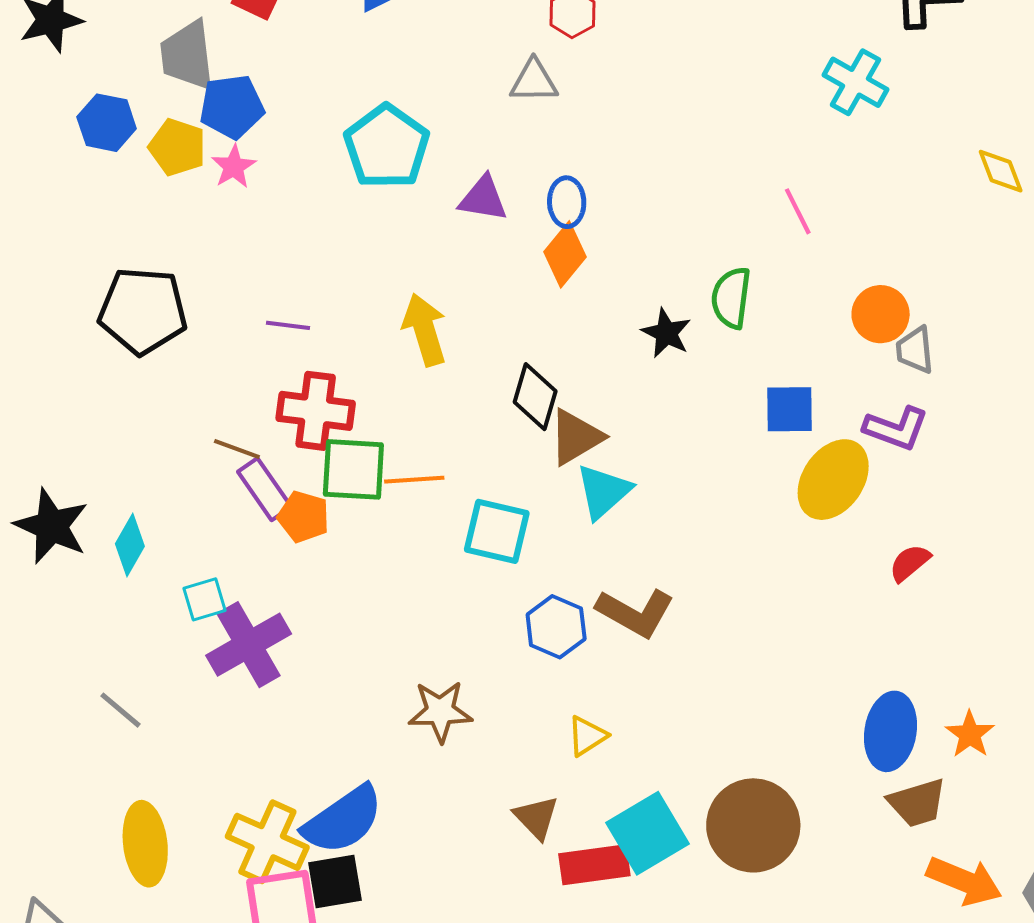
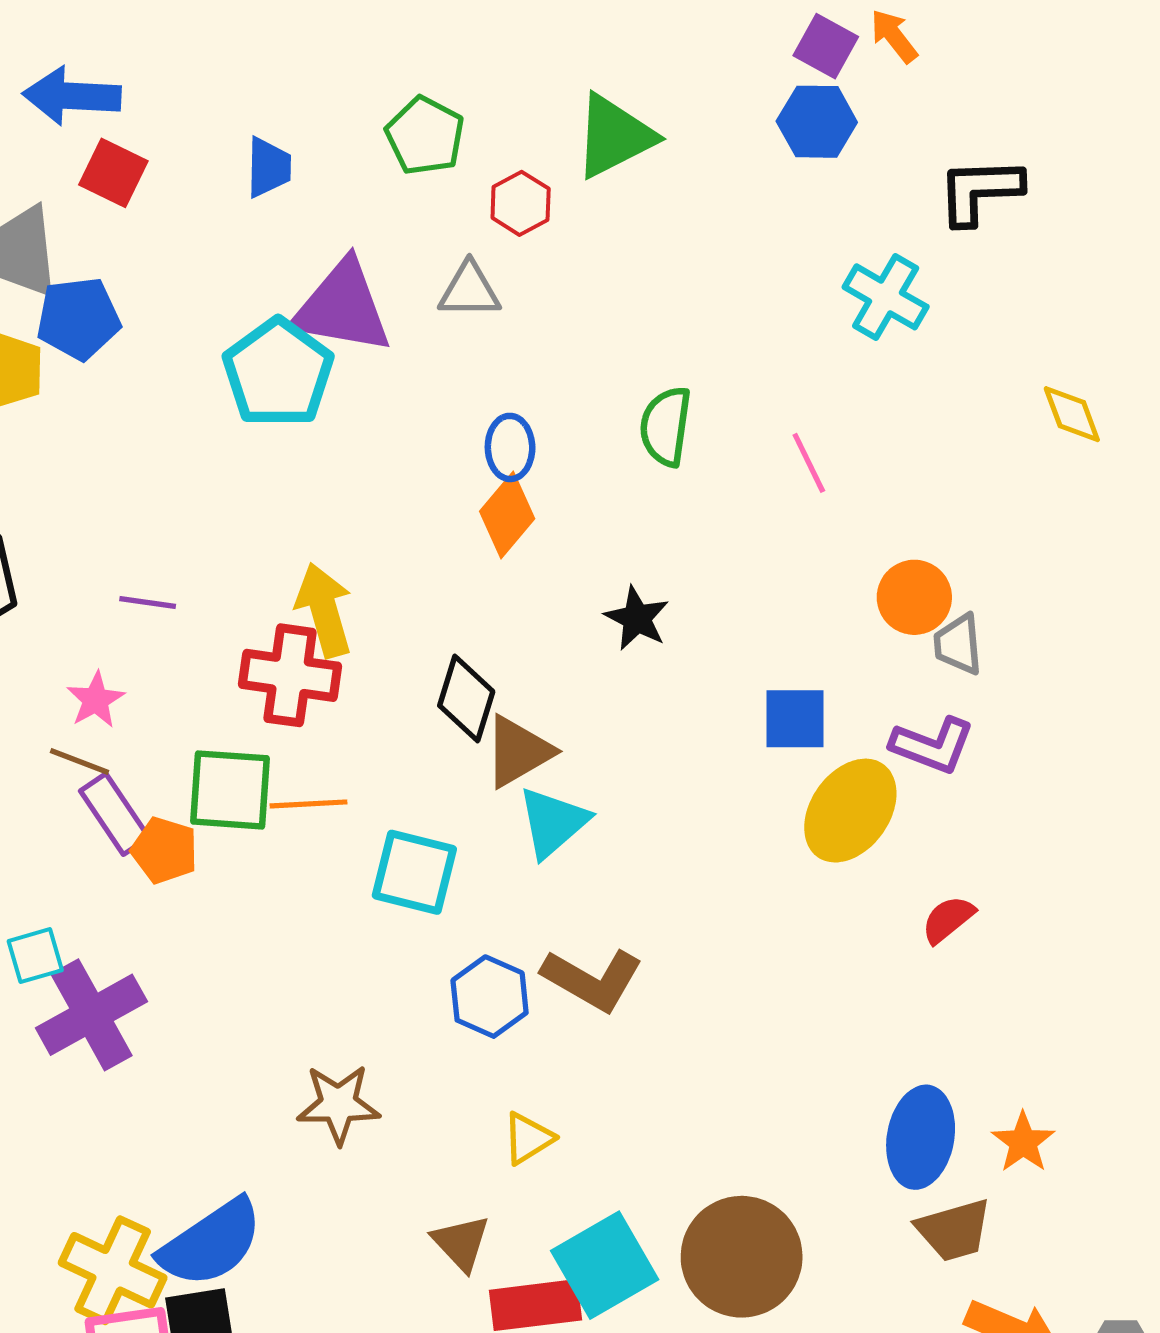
pink star: (234, 167) -> (96, 700), moved
purple triangle: (483, 199) -> (342, 307), moved, size x1.6
green semicircle: (731, 298) -> (666, 426), moved
red cross: (316, 411) -> (290, 675), moved

